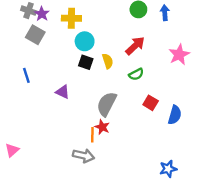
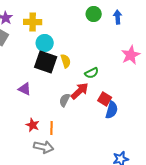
red arrow: (135, 46) -> (80, 91), moved
black square: (86, 62) -> (46, 62), size x1.6
gray semicircle: (107, 104) -> (65, 100), size x0.6
blue semicircle: (175, 115) -> (112, 110), moved
red star: (102, 127) -> (33, 125), moved

